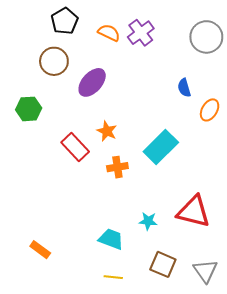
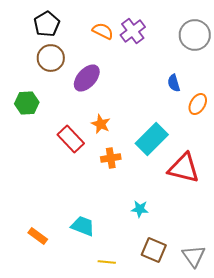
black pentagon: (65, 21) -> (47, 24), moved
red triangle: (194, 212) -> (184, 168), moved
cyan trapezoid: (111, 239) -> (83, 226), moved

